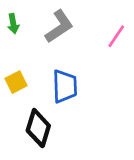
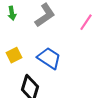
blue trapezoid: (65, 86) -> (49, 58), turned -55

